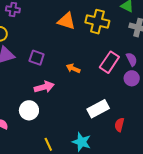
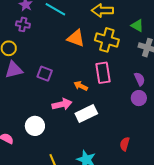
pink rectangle: (109, 62) -> (103, 73), moved, turned -45
pink arrow: (44, 87) -> (62, 104), moved
white rectangle: (98, 109) -> (86, 113), moved

